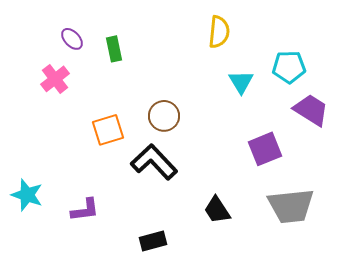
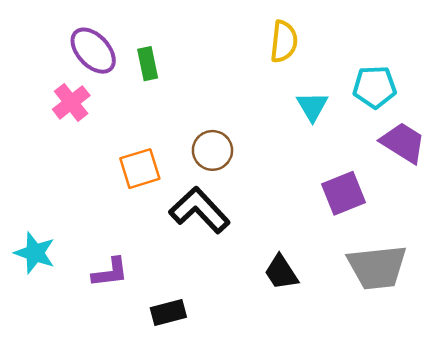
purple ellipse: (72, 39) -> (93, 51), size x1.6
black rectangle: (153, 241) -> (168, 313), moved

